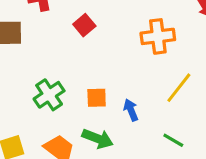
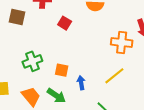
red square: (84, 25) -> (65, 23), turned -32
orange cross: (158, 36) -> (122, 42), moved

